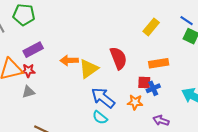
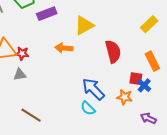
purple rectangle: (33, 50) -> (47, 14), moved
orange rectangle: (159, 63) -> (152, 61), turned 66
yellow triangle: (89, 69) -> (84, 25), moved
blue cross: (153, 88) -> (144, 85), turned -32

